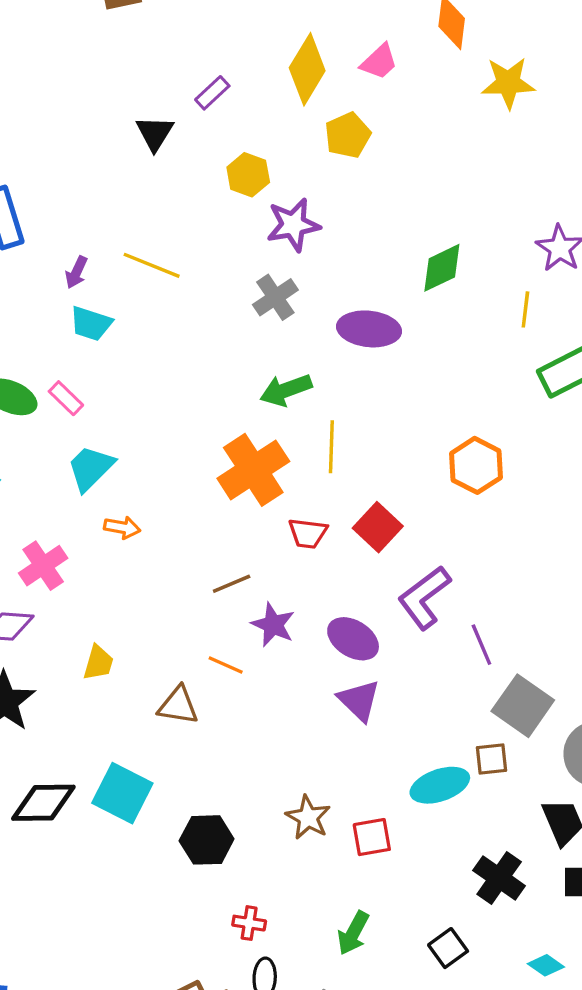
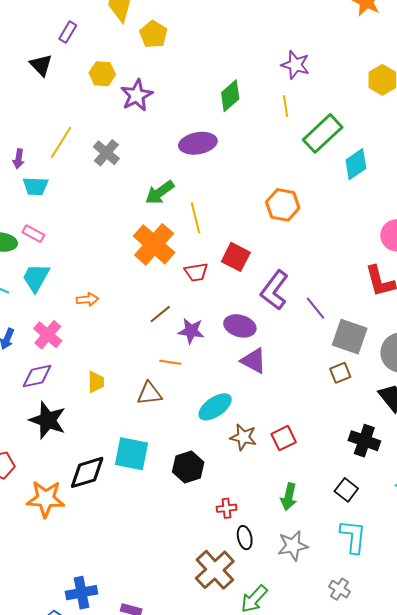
yellow line: (152, 265) -> (61, 142), turned -64
gray cross: (275, 297) -> (106, 153), moved
cyan trapezoid: (91, 468) -> (36, 278), moved
cyan ellipse: (440, 785) -> (215, 407), moved

